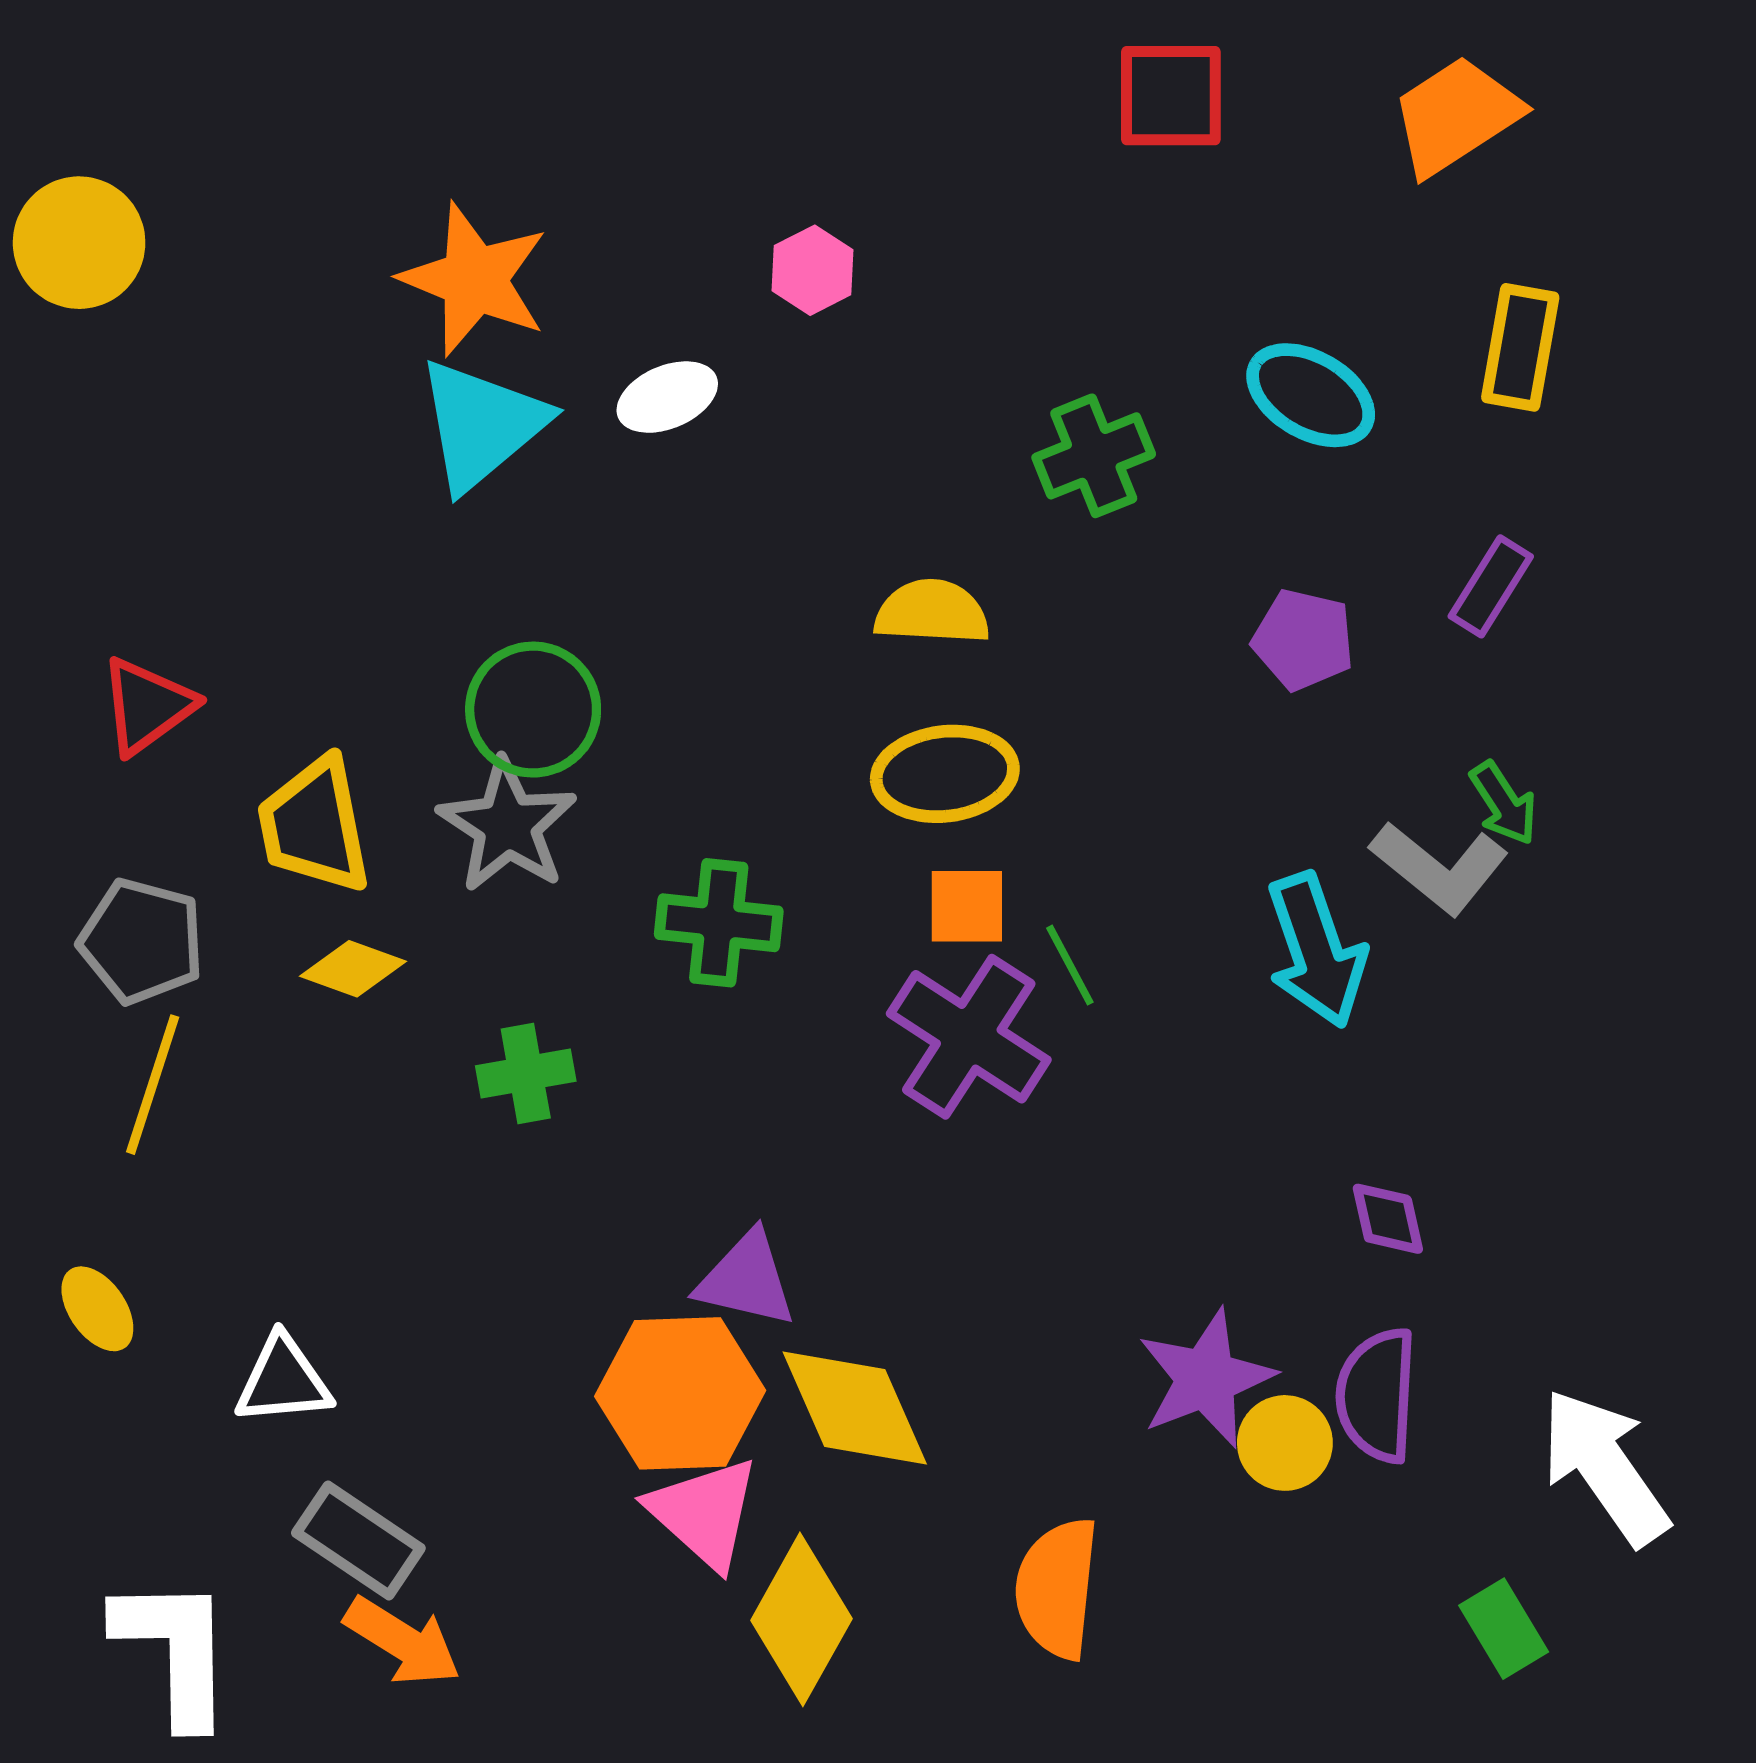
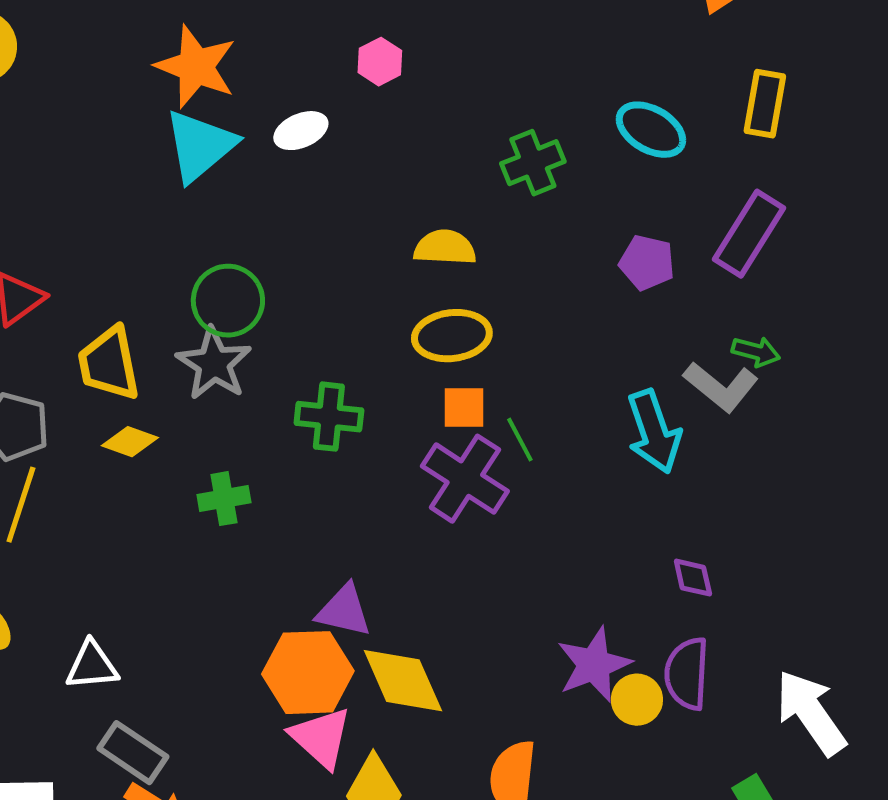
purple rectangle: (1491, 586) -> (749, 234), size x1.6
green arrow: (1504, 803) -> (756, 352), turned -42

